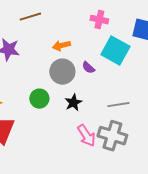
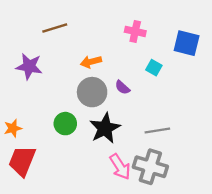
cyan square: (115, 51) -> (154, 68), size x0.5
black star: (73, 103) -> (105, 128), size x1.5

